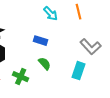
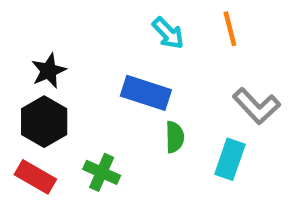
blue rectangle: (41, 41) -> (146, 93), size x1.5
green semicircle: (45, 64) -> (175, 137), moved, turned 40

